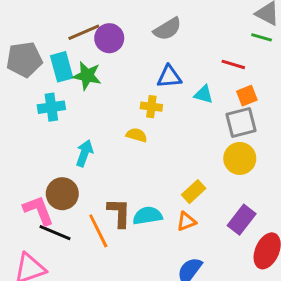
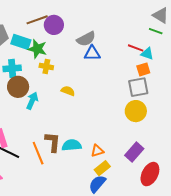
gray semicircle: (167, 29) -> (86, 39), moved
cyan rectangle: (62, 67) -> (21, 42), turned -60
cyan triangle: (204, 94) -> (147, 54), moved
yellow cross: (151, 107) -> (46, 67), moved
yellow rectangle: (194, 192) -> (102, 168), moved
brown circle: (62, 194) -> (18, 87), moved

